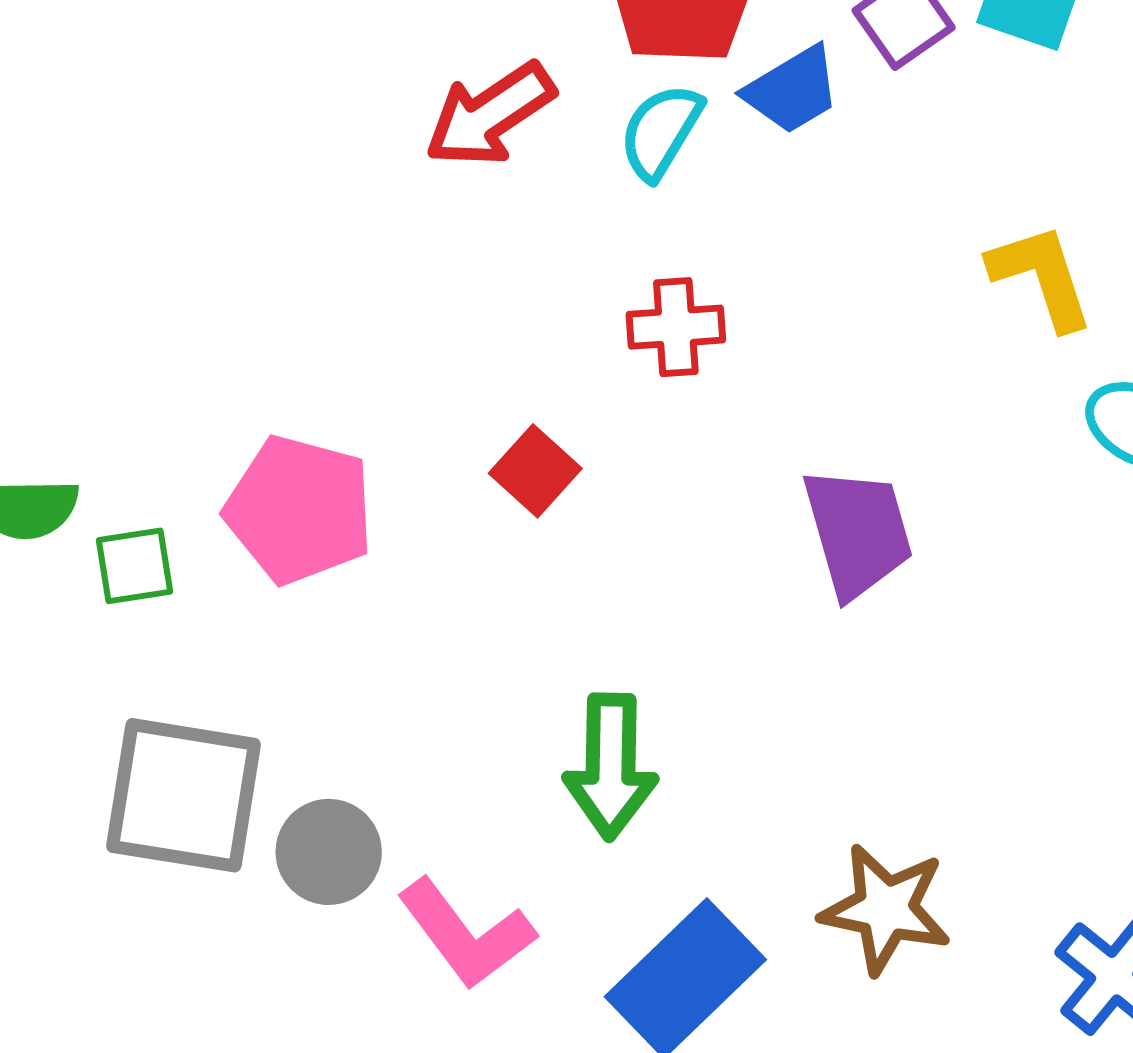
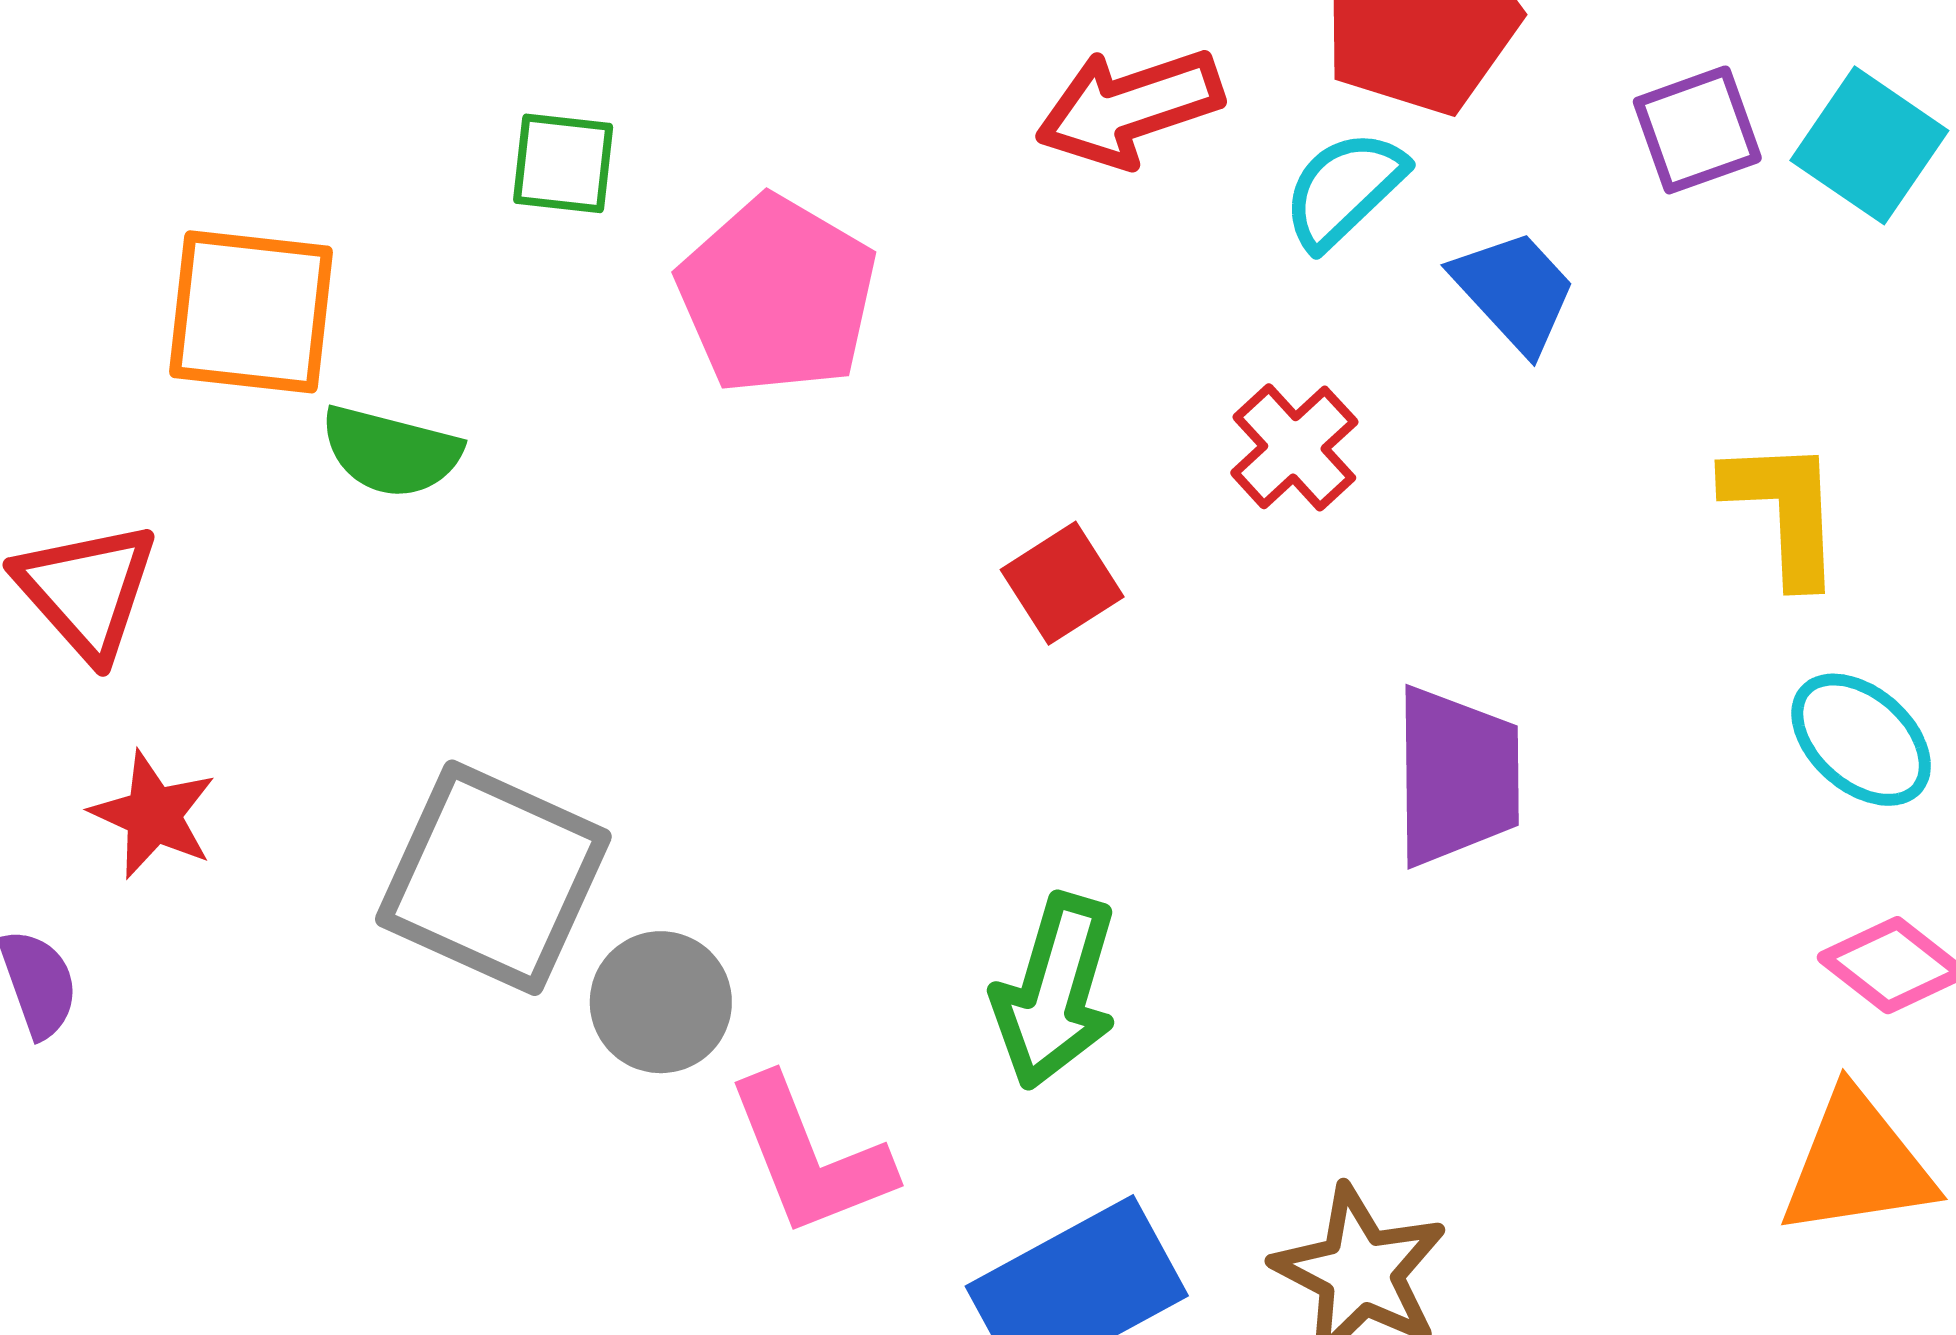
blue trapezoid: (792, 90) -> (1514, 291), moved, turned -117
red cross: (676, 327) -> (1294, 447), turned 36
pink pentagon: (299, 510) -> (777, 295), moved
green square: (135, 566) -> (563, 163), moved

